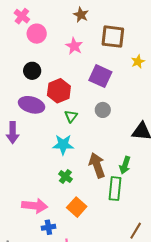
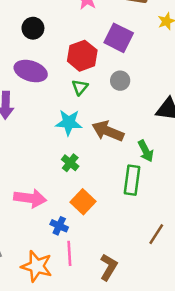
red hexagon: (59, 91) -> (82, 56), moved
brown arrow: (97, 165) -> (108, 131), moved, turned -50
green arrow: (125, 165) -> (146, 151), turned -48
blue cross: (48, 227) -> (59, 226), moved, turned 32

